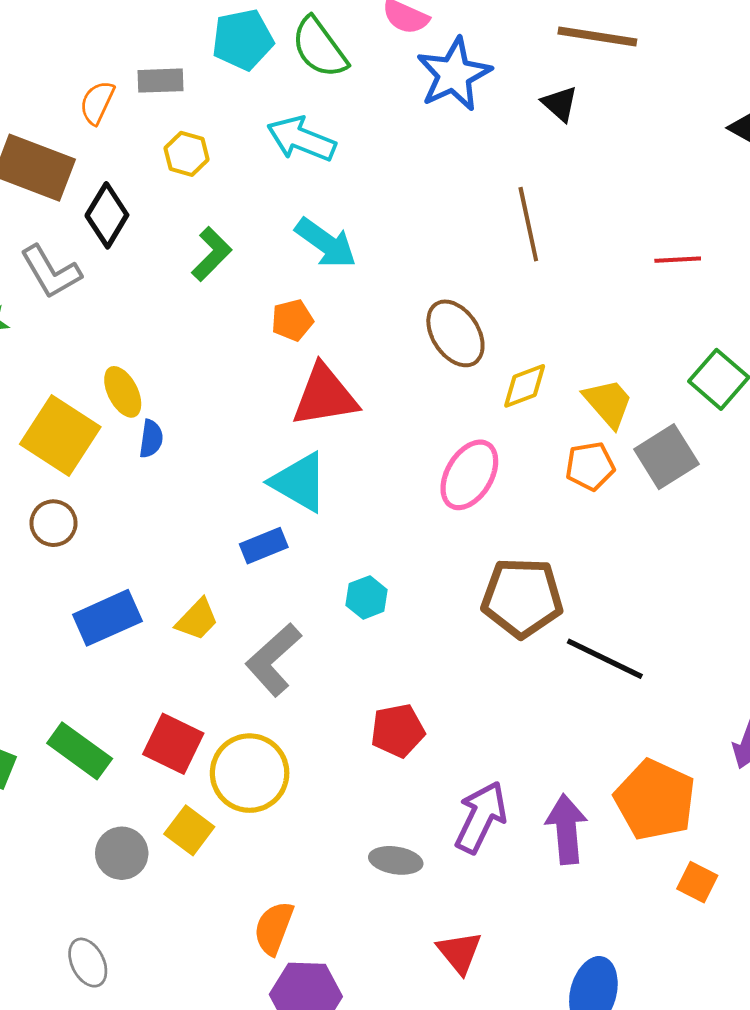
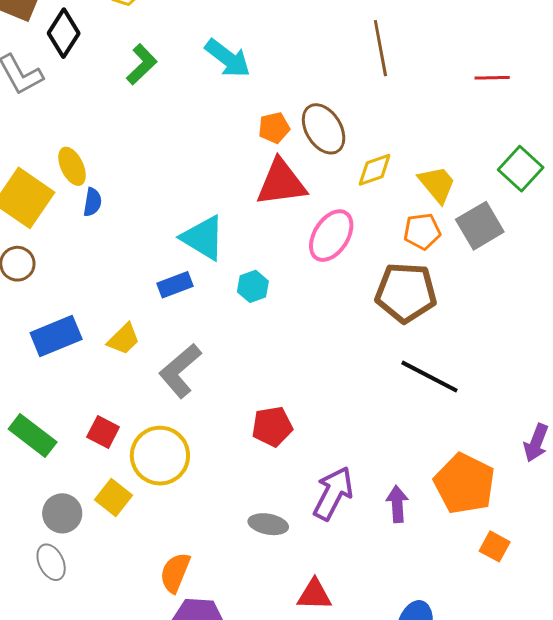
orange pentagon: (292, 320) -> (274, 128), moved
red triangle: (325, 396) -> (281, 183), moved
cyan hexagon: (367, 597) -> (253, 286), moved
brown pentagon: (522, 598) -> (406, 293), moved
red square: (173, 744) -> (103, 432), size x0.7
purple arrow: (566, 829) -> (397, 504), size x0.7
red triangle: (459, 952) -> (314, 595), turned -51
gray ellipse: (88, 963) -> (51, 562), moved

